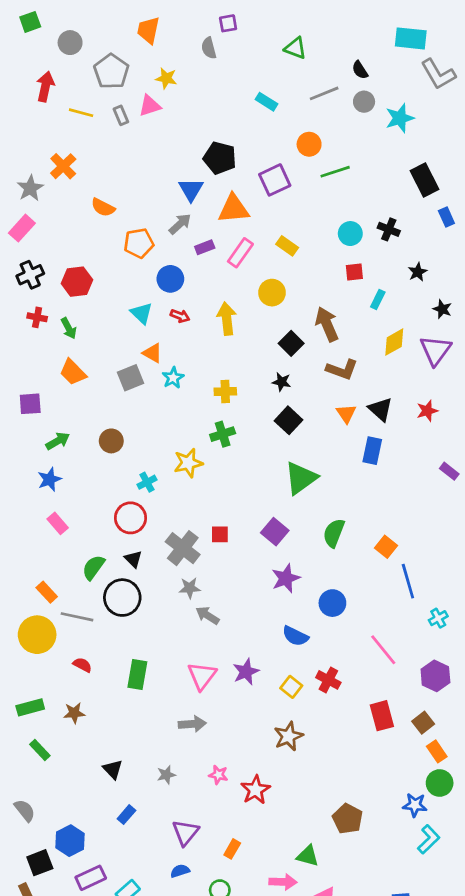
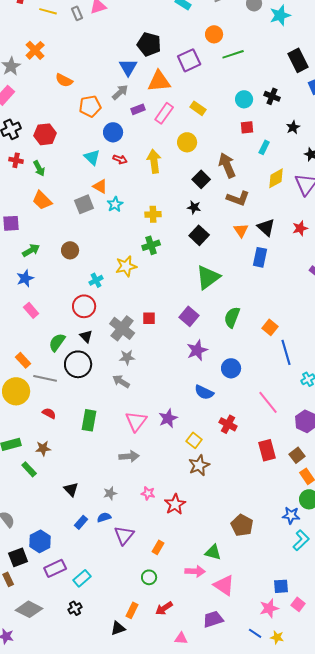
gray arrow: (207, 615) -> (121, 381), moved
yellow square: (291, 687) -> (194, 440), moved
green rectangle: (40, 750) -> (29, 469), moved
blue semicircle: (180, 871) -> (104, 517), moved

